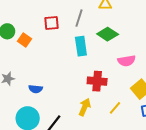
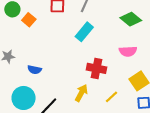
green diamond: (108, 34) -> (131, 19), moved
cyan rectangle: (81, 46) -> (84, 32), turned 42

